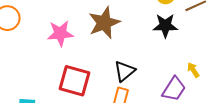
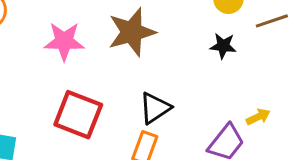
black star: (165, 26) -> (223, 46), size x0.7
yellow arrow: (193, 70) -> (258, 117), turned 91

